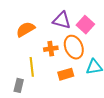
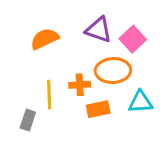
orange ellipse: (74, 47) -> (113, 71), turned -75
orange cross: (51, 49) -> (80, 85), moved

